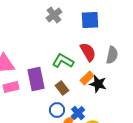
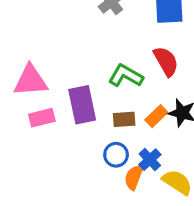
orange rectangle: (87, 78) -> (156, 116), moved
brown rectangle: (62, 88) -> (124, 119), turned -56

